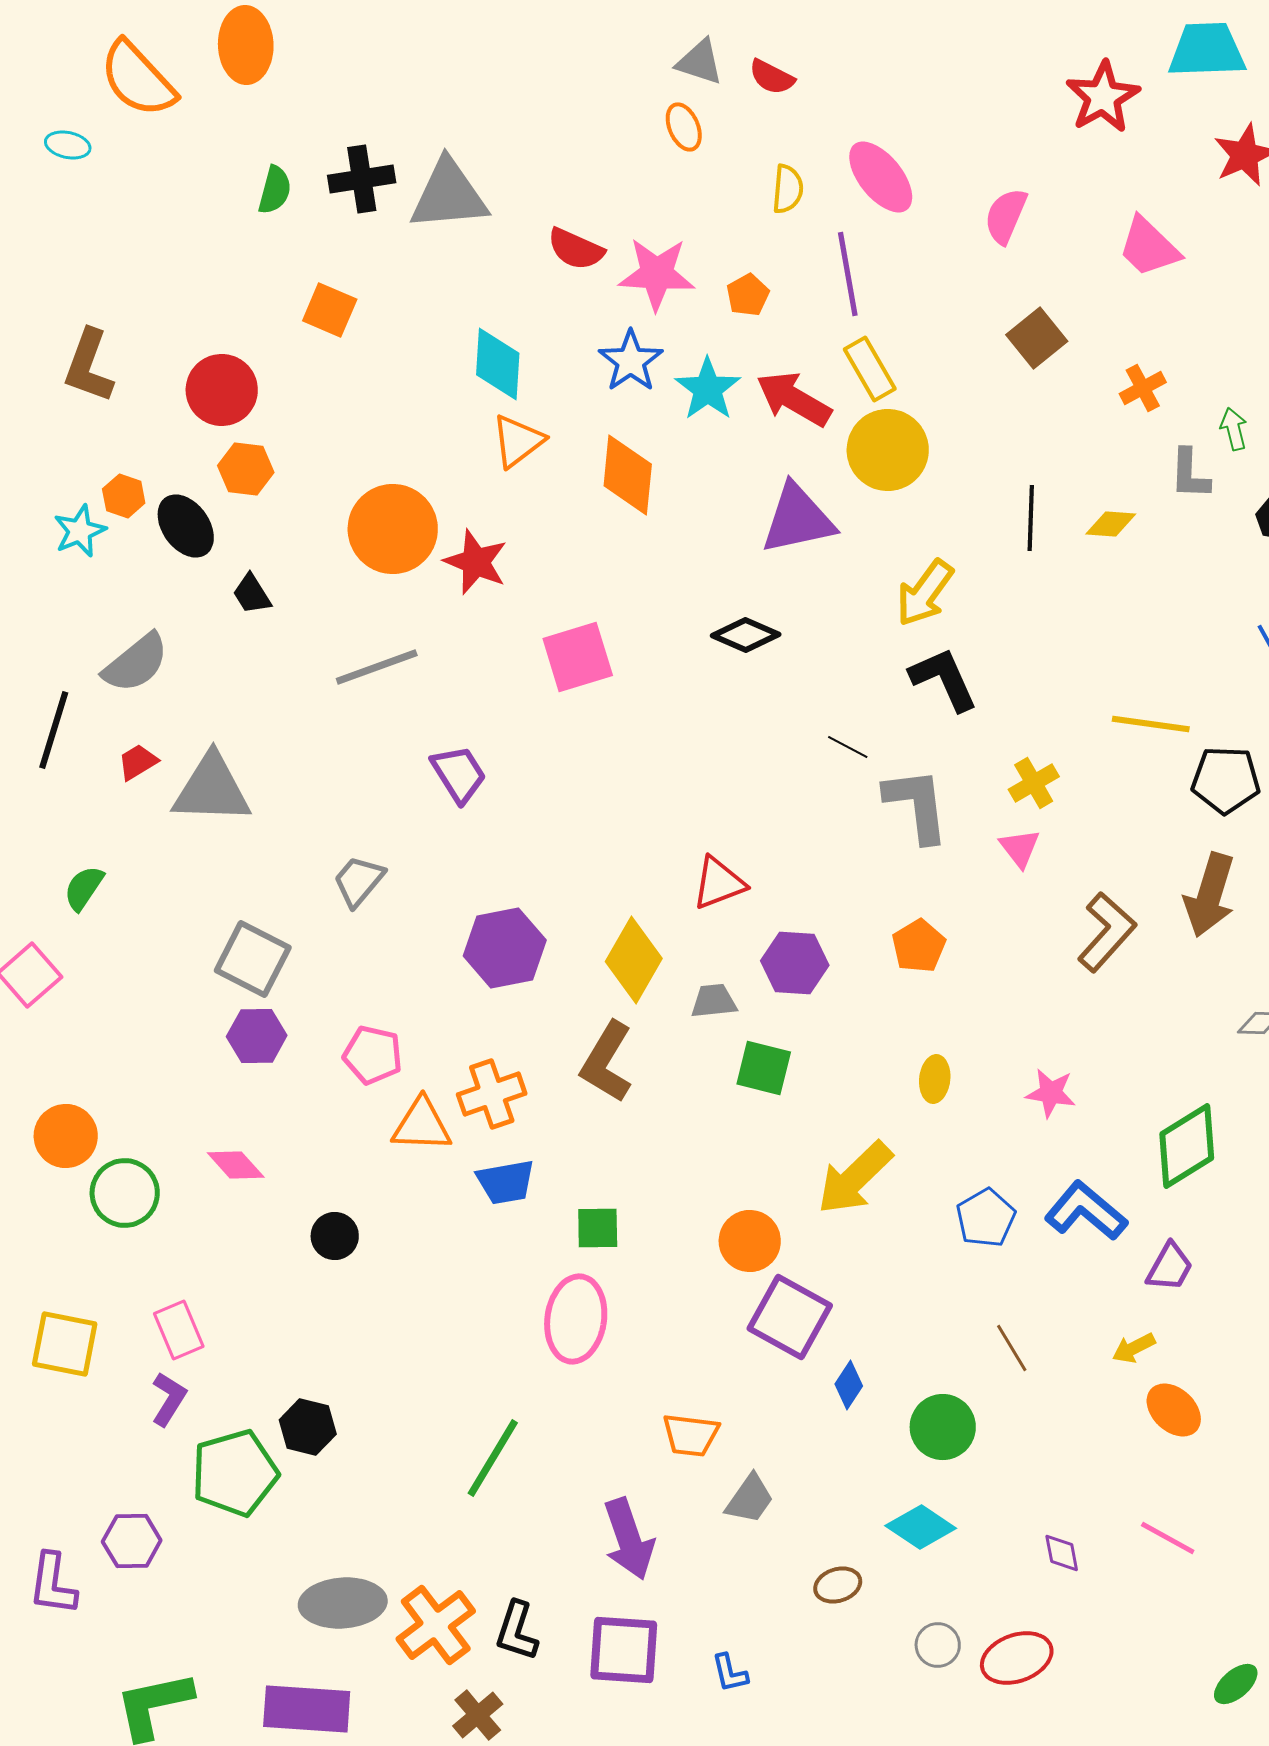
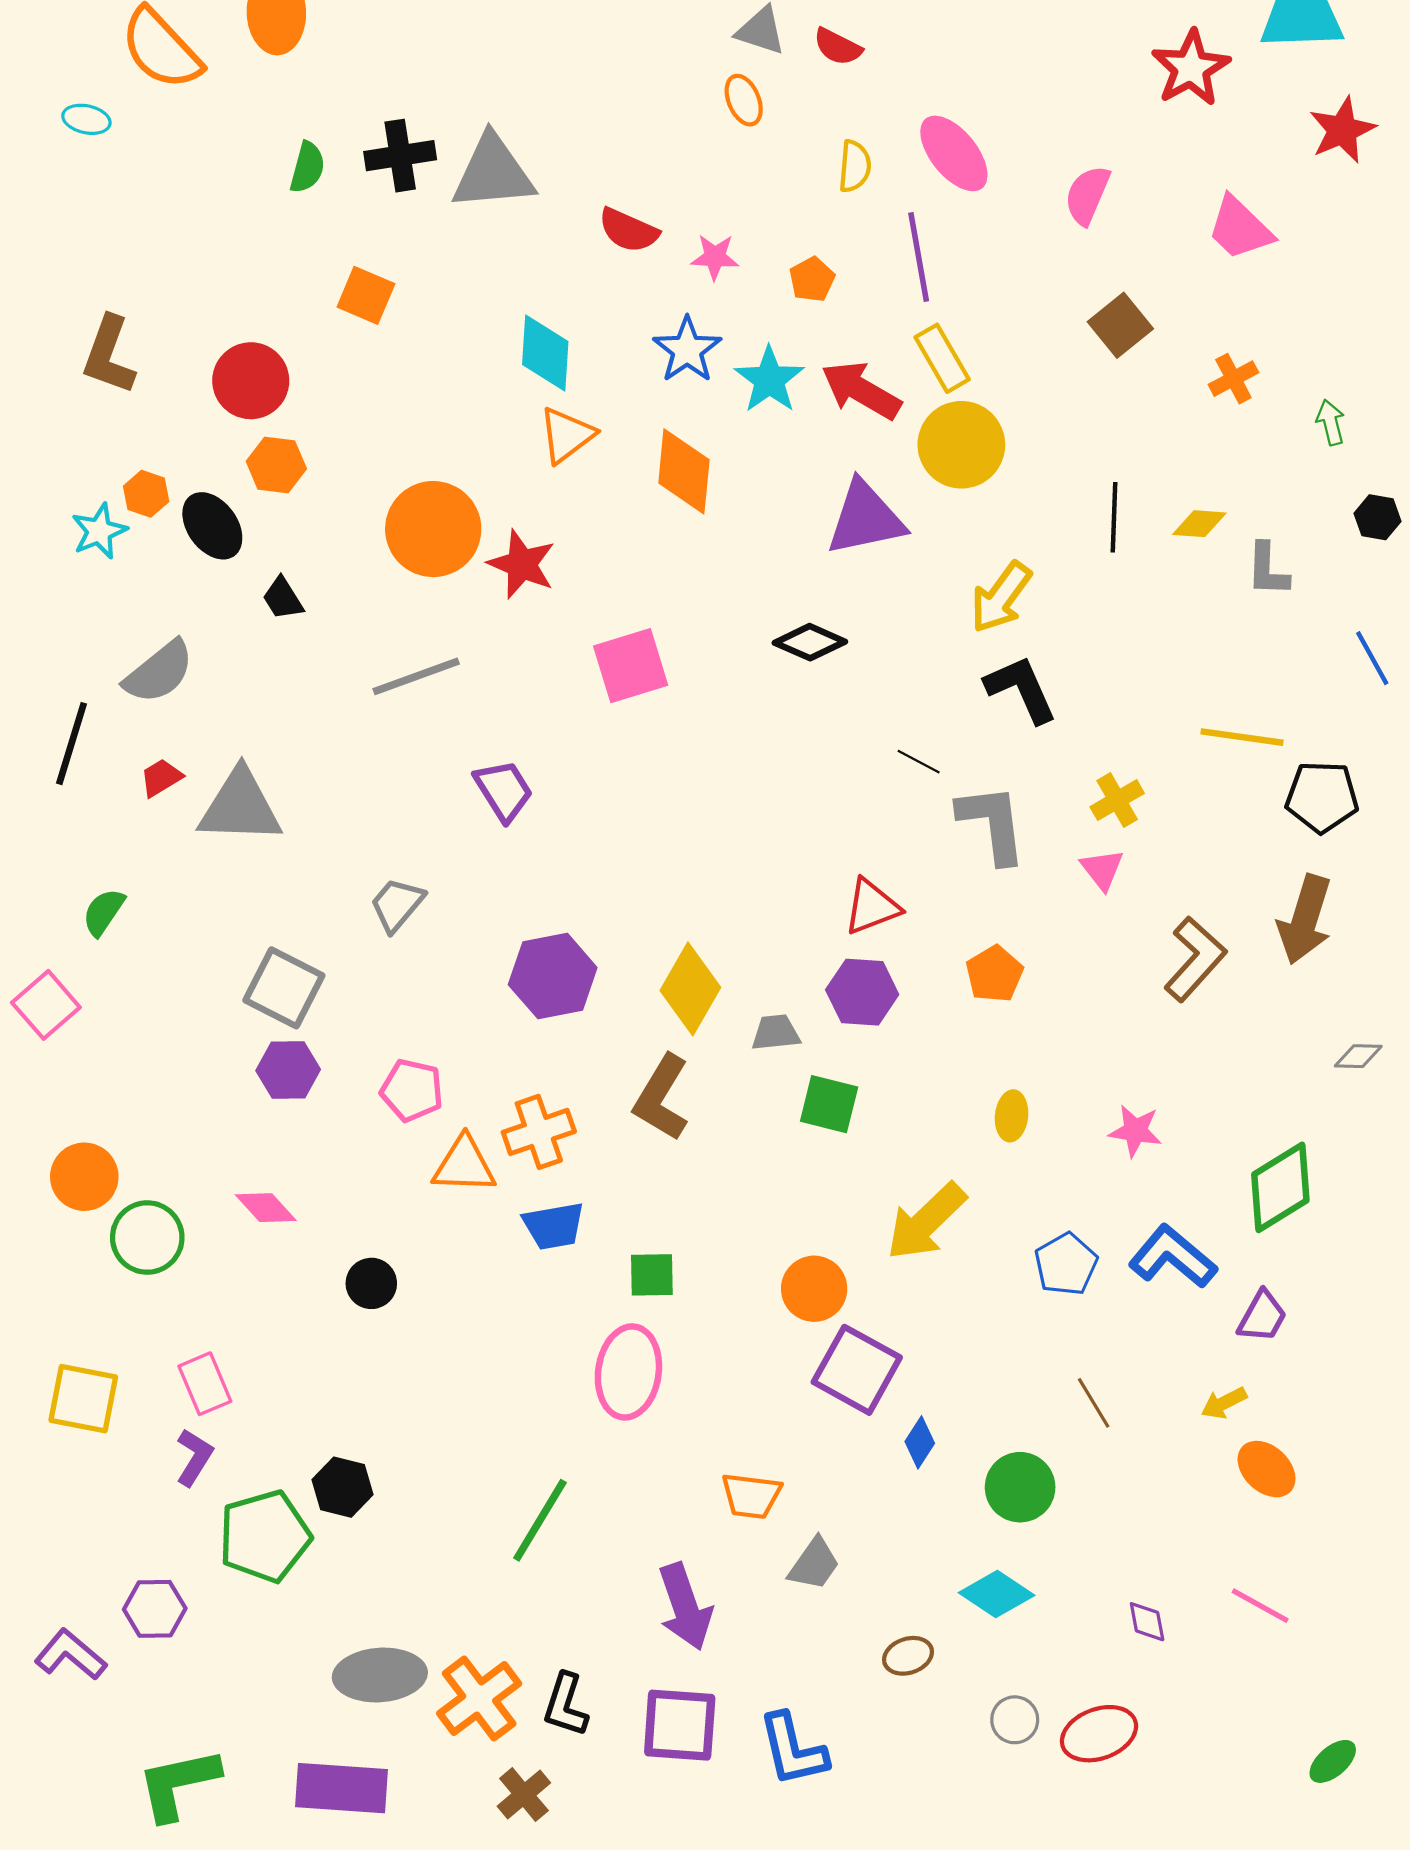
pink star: (657, 274) -> (715, 257), size x0.6
gray L-shape: (1190, 474) -> (1268, 570), moved
red triangle: (719, 883) -> (872, 907), moved
purple L-shape: (53, 1584) -> (70, 1655), turned 122
blue L-shape: (730, 1673) -> (793, 1750), size x1.8

